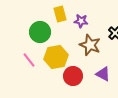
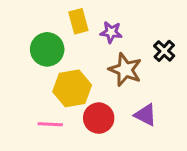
pink line: (29, 60) -> (50, 124), moved, turned -49

